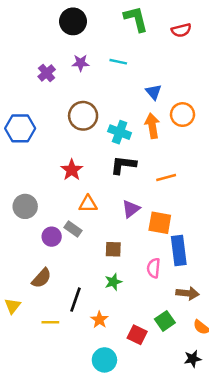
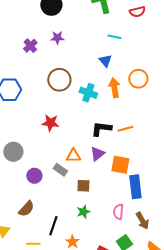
cyan line: (118, 62) -> (114, 37), moved
blue triangle: (154, 92) -> (105, 61), moved
black L-shape: (123, 165) -> (101, 129), moved
red star: (72, 170) -> (50, 123), turned -30
orange triangle: (88, 204) -> (73, 156), moved
gray rectangle: (73, 229) -> (60, 170), moved
pink semicircle: (154, 268) -> (118, 212), moved
brown arrow: (188, 293) -> (142, 221), turned 54

